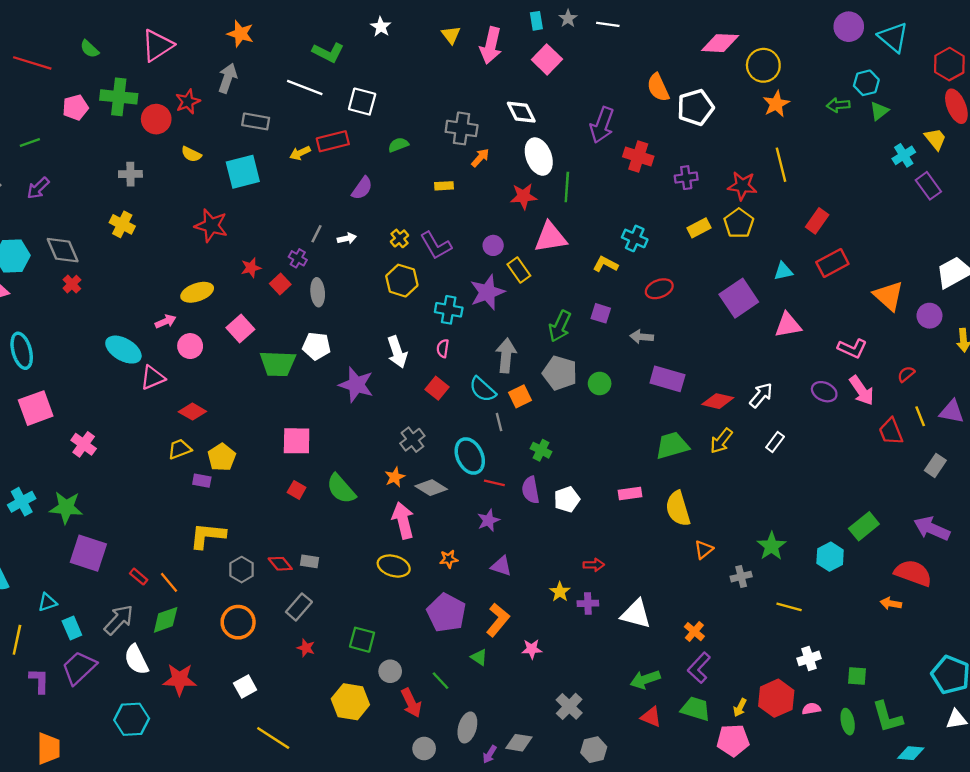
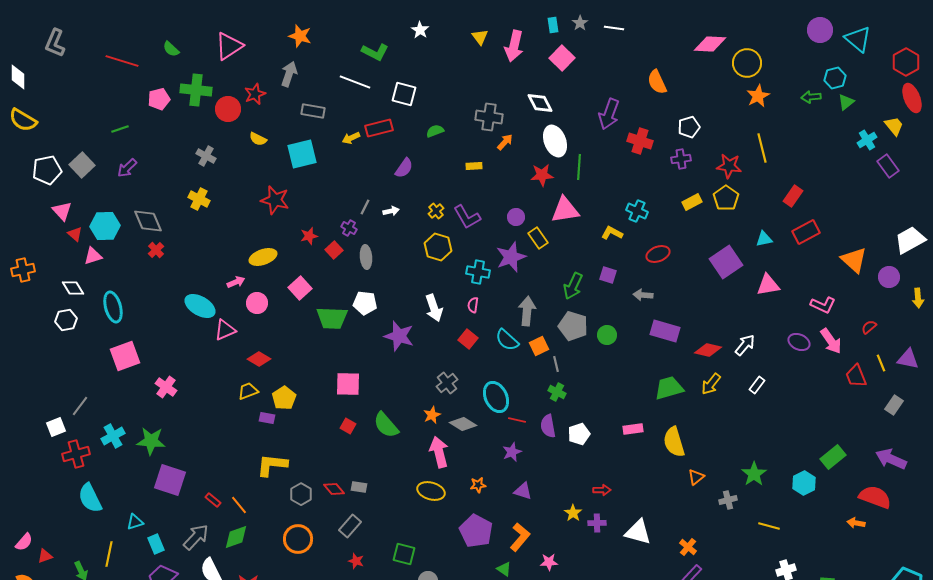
white pentagon: (696, 107) -> (689, 127), moved, size x0.7
gray cross: (130, 174) -> (206, 156), turned 30
gray line: (499, 422) -> (556, 364), moved

